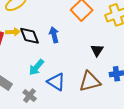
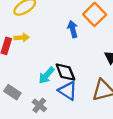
blue arrow: (54, 35) -> (73, 29), moved
black diamond: (30, 36) -> (65, 72), moved

